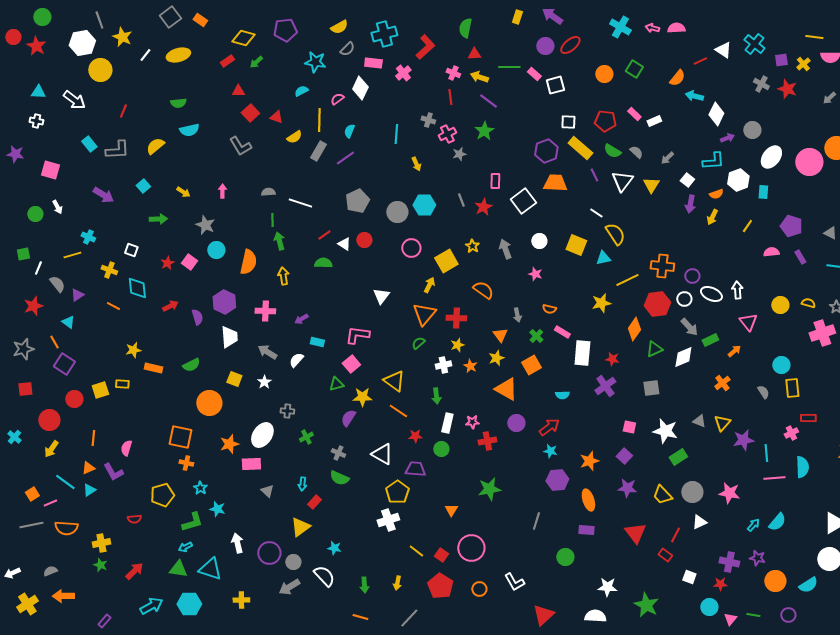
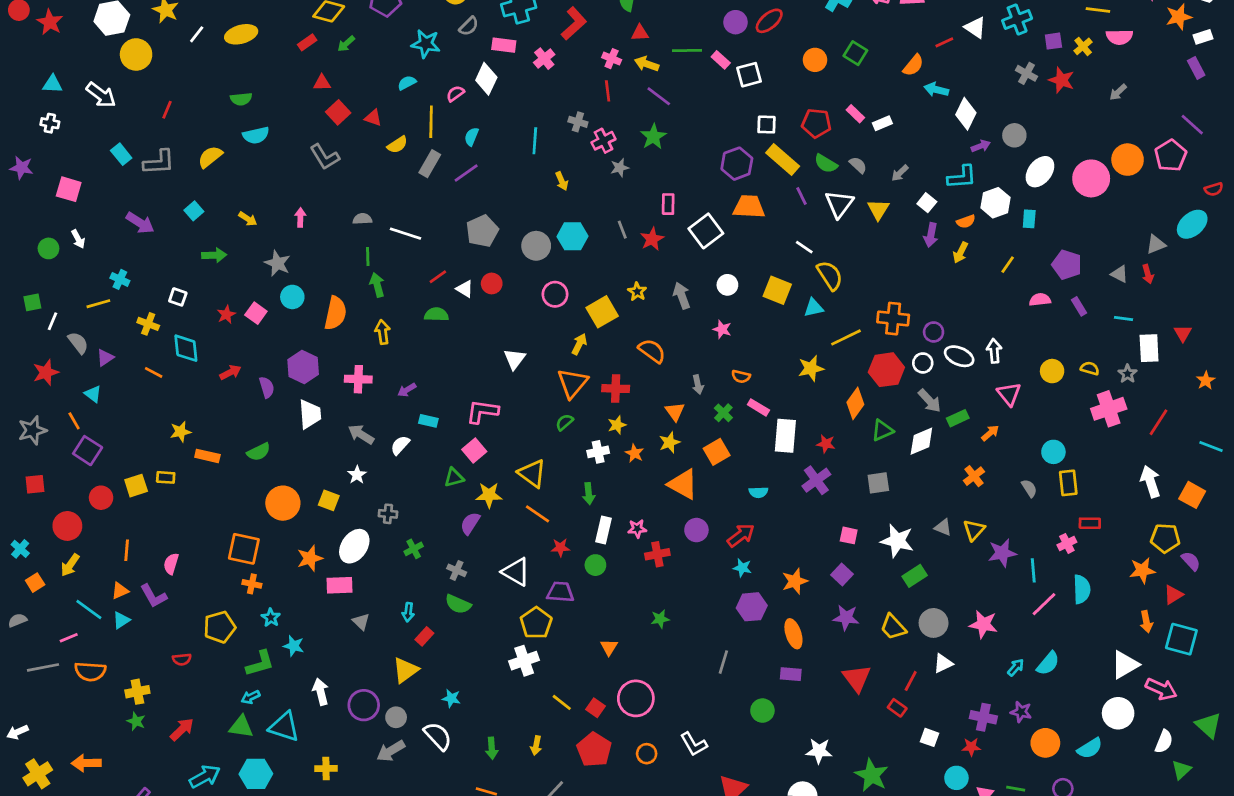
cyan cross: (754, 44) -> (1017, 19), turned 30
yellow square: (234, 379) -> (329, 500), moved
pink line: (774, 478) -> (1044, 604), turned -40
green star: (489, 489) -> (660, 619), size x0.6
orange square: (32, 494) -> (35, 583), moved
gray semicircle: (50, 571) -> (18, 620), moved

